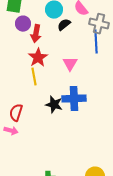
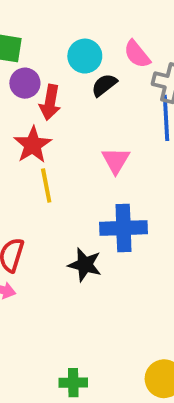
red star: (38, 58) -> (33, 145), moved
black star: (54, 105) -> (85, 265), moved

